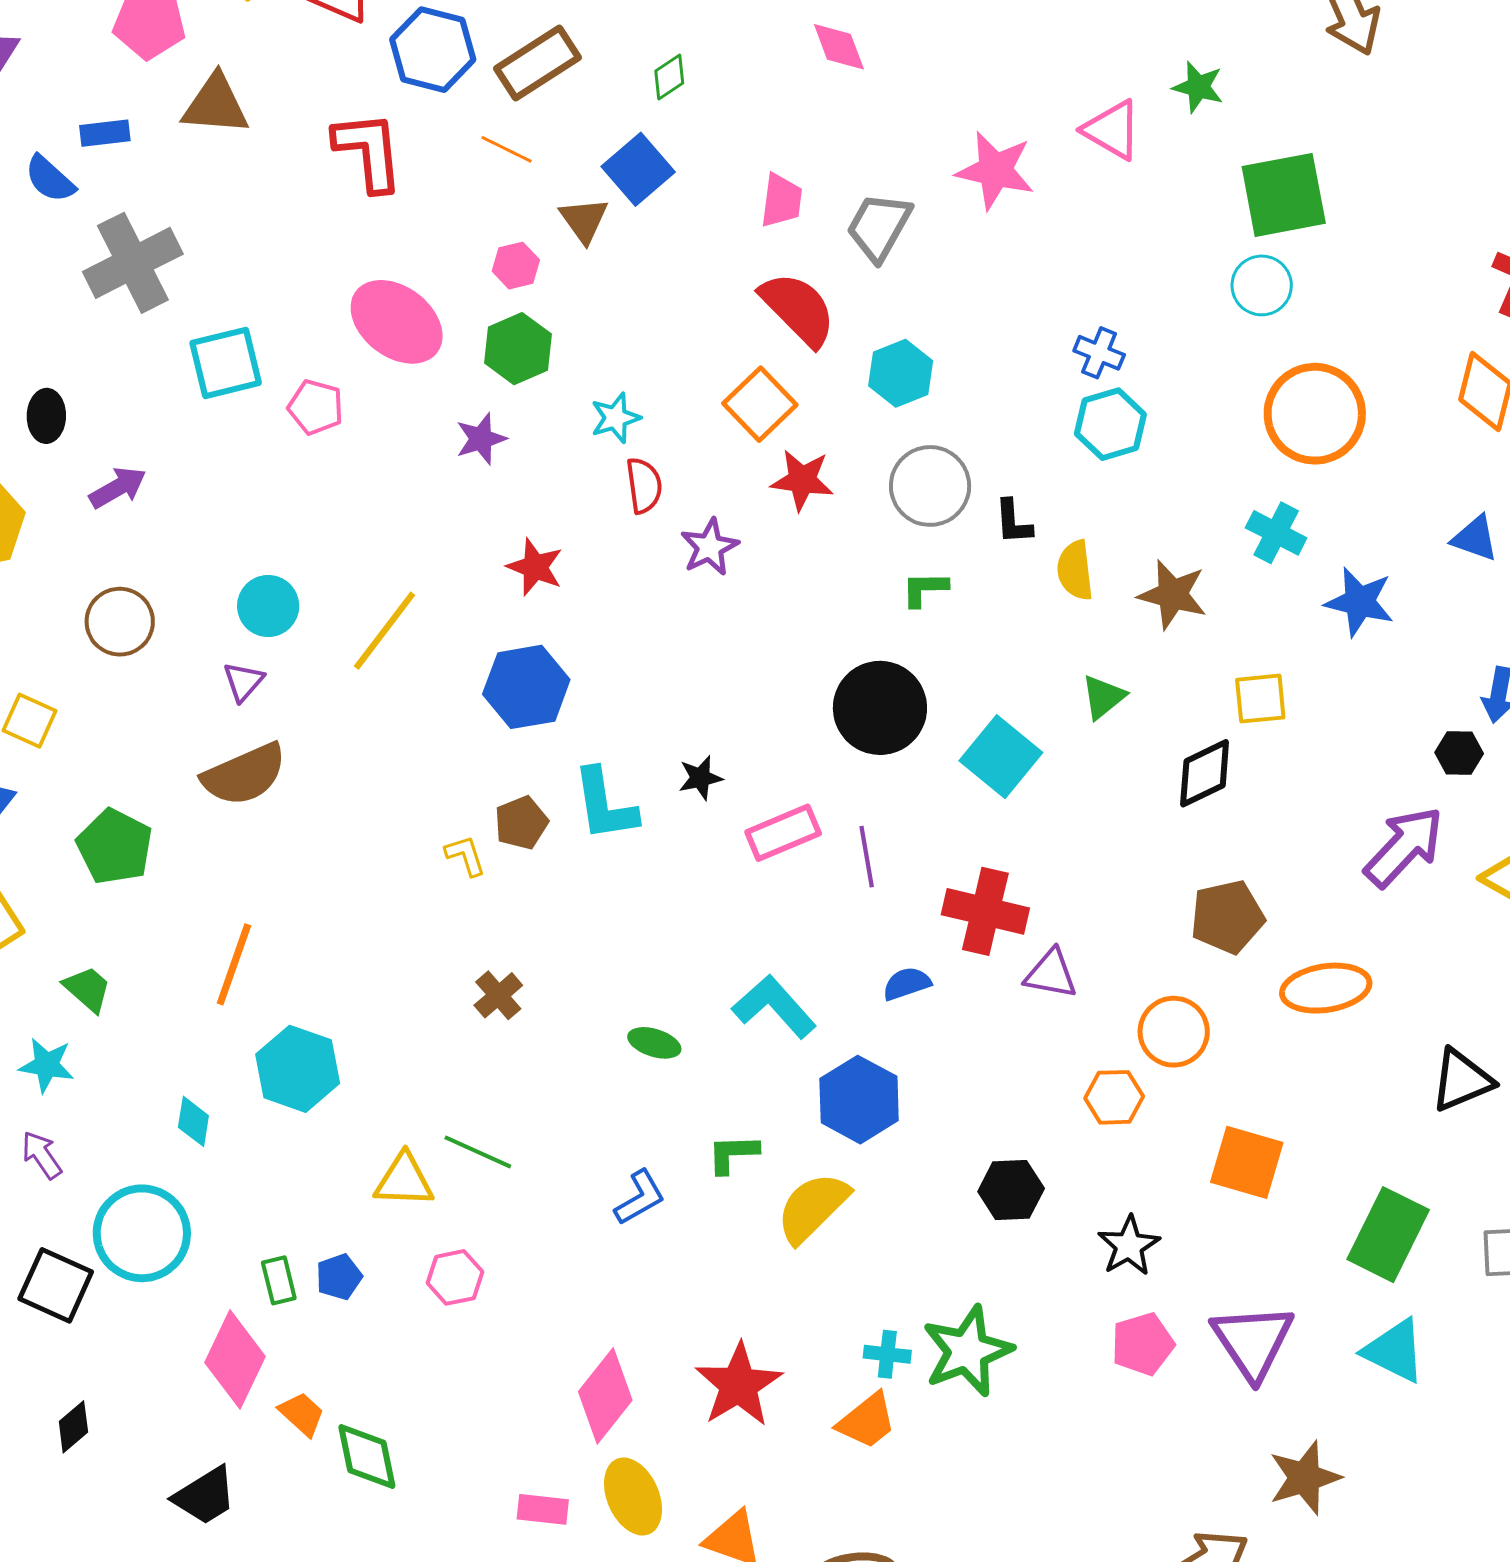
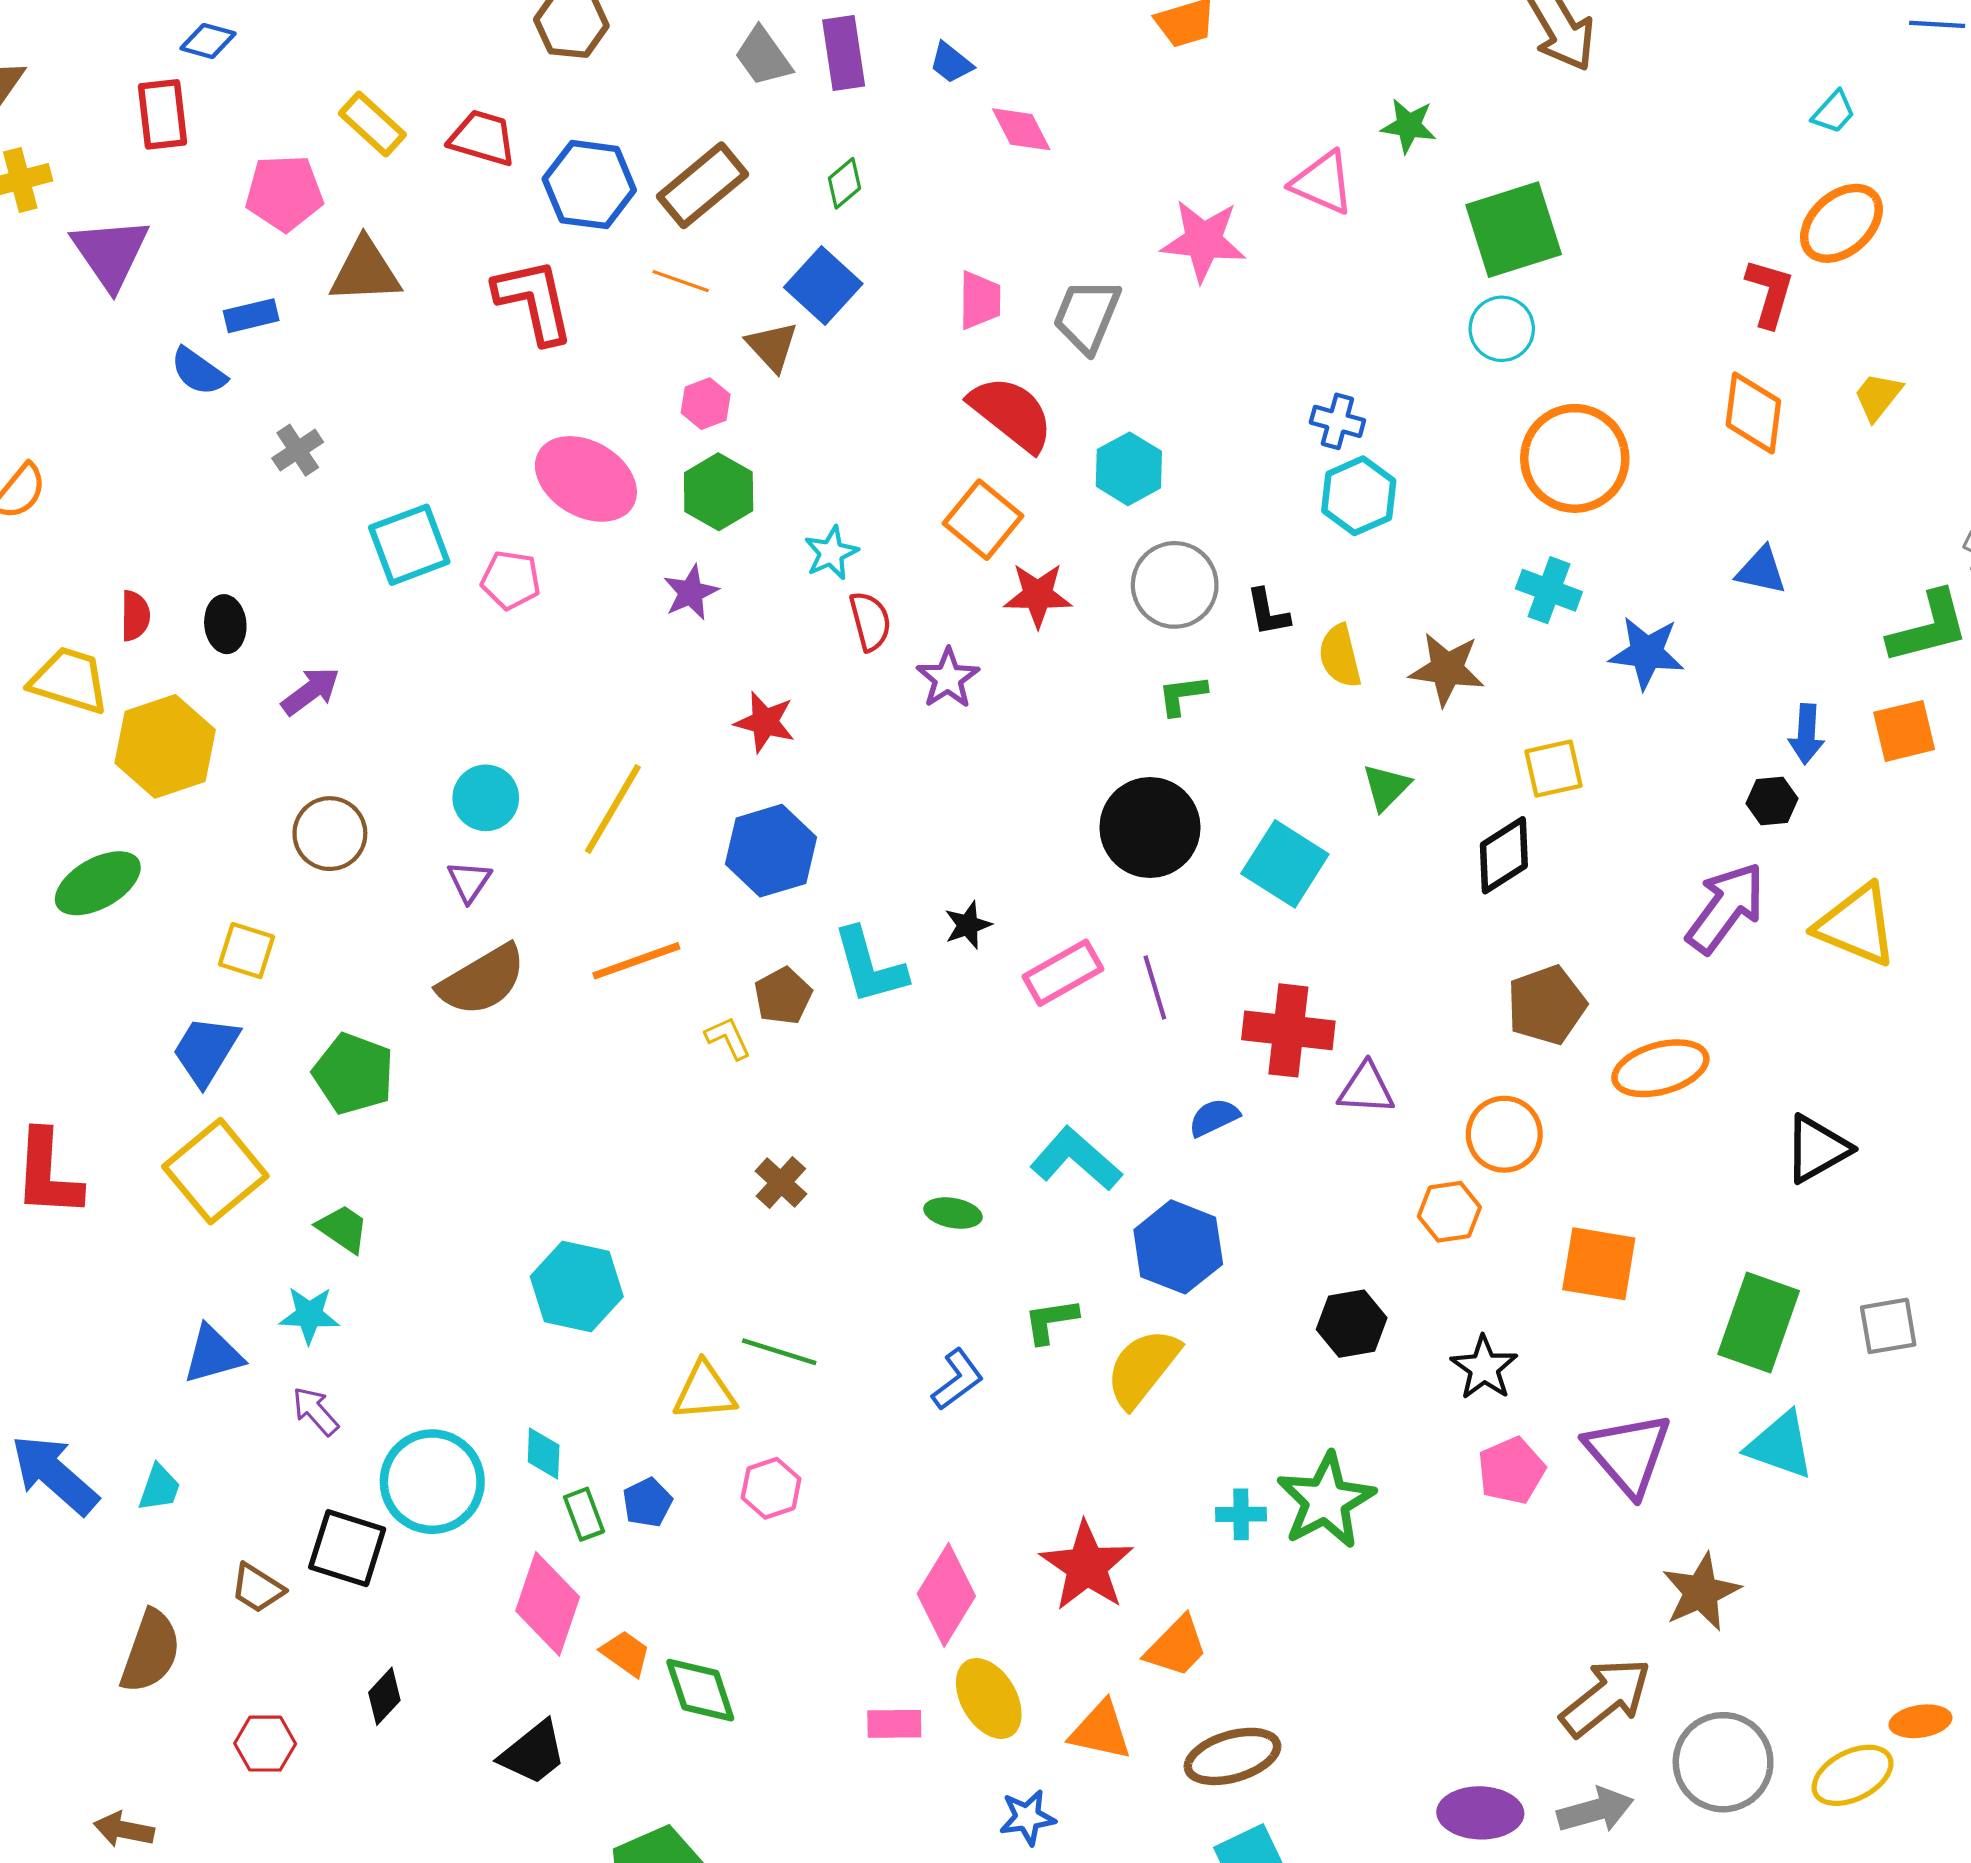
gray cross: (133, 263) -> (298, 450), size x0.5
orange line: (234, 964) -> (636, 961), moved, turned 58
cyan diamond: (193, 1121) -> (544, 1453), moved
orange trapezoid: (867, 1421) -> (1176, 1647), moved

